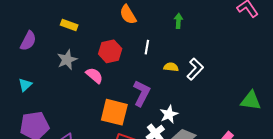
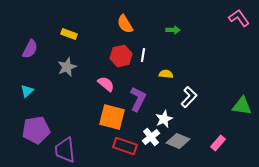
green arrow: (178, 21) -> (173, 30), turned 88
red hexagon: (110, 51) -> (121, 56), moved
white L-shape: (195, 69) -> (189, 97), moved
pink semicircle: (94, 75) -> (106, 84), moved

